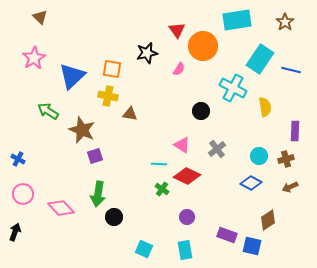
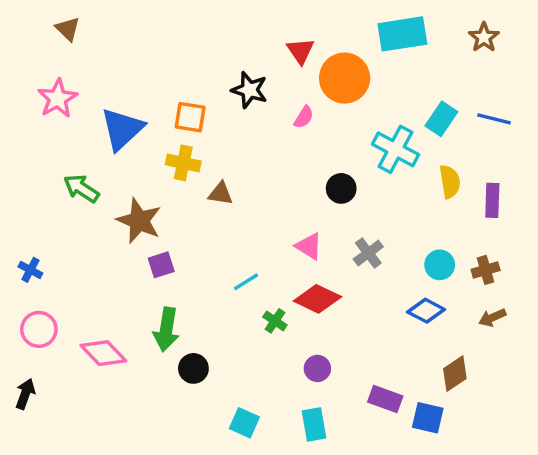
black star: (147, 53) -> (249, 90), turned 30
cyan rectangle: (260, 59) -> (441, 119), moved, size x0.7
purple rectangle: (295, 131) -> (492, 200), moved
cyan line: (159, 164) -> (246, 282), moved, turned -35

